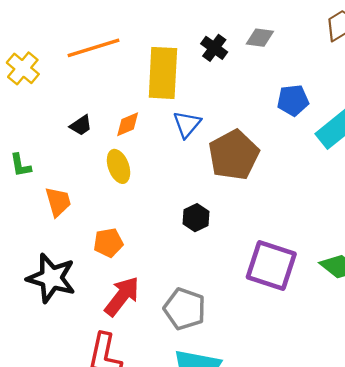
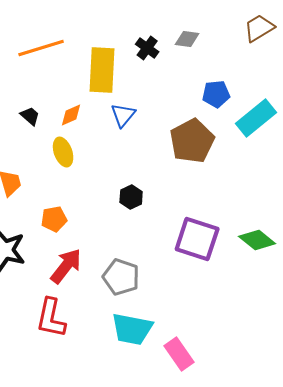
black trapezoid: (81, 125) -> (30, 116), turned -105
brown pentagon: (234, 155) -> (192, 141), moved

